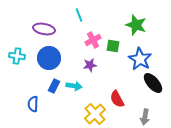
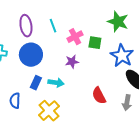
cyan line: (79, 15) -> (53, 26), moved
purple ellipse: (44, 29) -> (26, 26), turned 70
yellow cross: (95, 114) -> (49, 111), moved
gray arrow: (145, 117) -> (127, 103), moved

